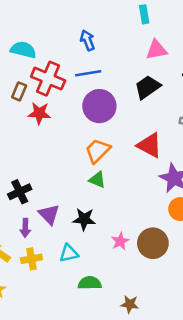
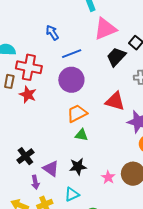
pink triangle: (156, 50) -> (105, 29), size x1.4
blue line: (88, 73) -> (72, 54), moved
black trapezoid: (147, 87) -> (116, 57), moved
red star: (39, 113) -> (28, 95), turned 30
orange trapezoid: (98, 151) -> (77, 113), turned 30

